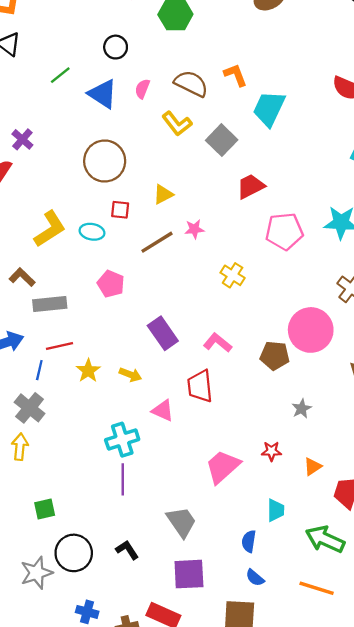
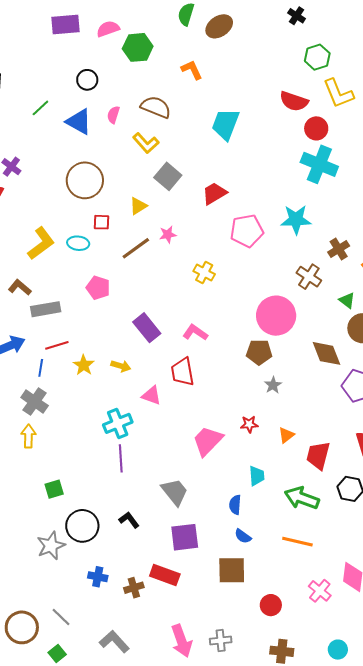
orange L-shape: (235, 75) -> (192, 70), moved
gray square: (222, 140) -> (168, 176), moved
brown pentagon: (275, 356) -> (259, 352), moved

